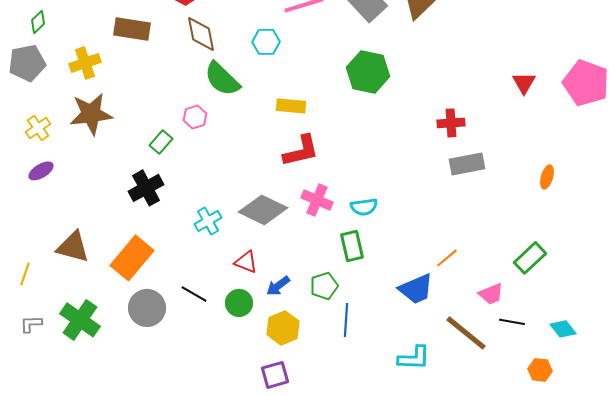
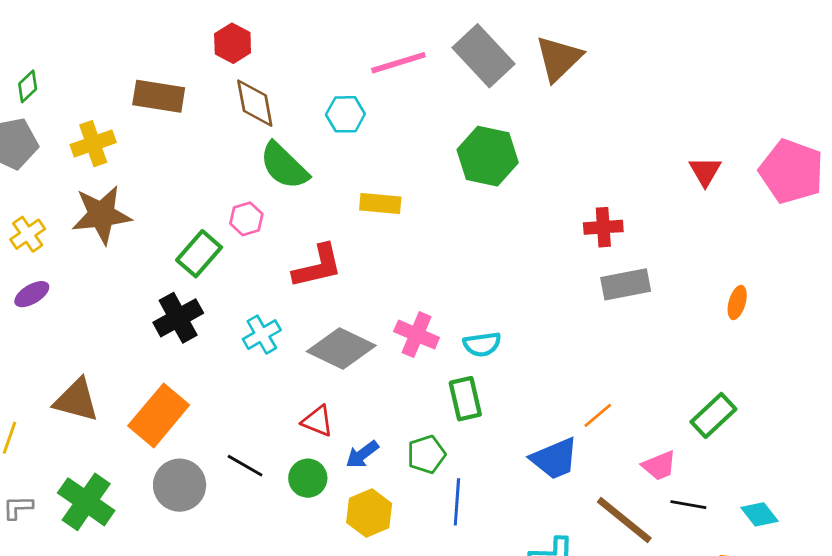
green rectangle: (161, 142) -> (199, 254), size x1.4
red L-shape: (301, 151) -> (318, 266), moved
cyan cross: (208, 221) -> (262, 335), moved

